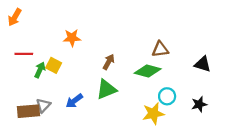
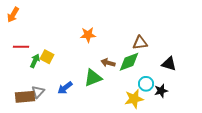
orange star: (72, 38) -> (88, 35), moved
brown arrow: (109, 62) -> (108, 63), moved, turned -104
black triangle: (203, 64) -> (169, 64), moved
green diamond: (148, 71) -> (129, 62), turned -35
black star: (199, 104) -> (161, 91), moved

